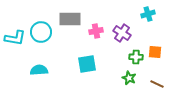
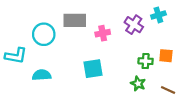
purple cross: (122, 33) -> (134, 25), moved
cyan L-shape: (15, 38) -> (16, 56), moved

